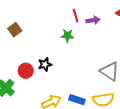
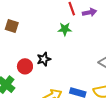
brown square: (15, 30) -> (12, 26), turned -32

